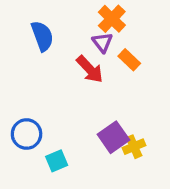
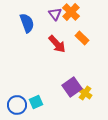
purple triangle: (102, 42) -> (55, 14), moved
blue circle: (27, 134) -> (17, 105), moved
yellow cross: (134, 147) -> (85, 93), turned -32

